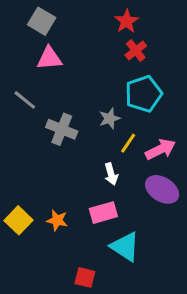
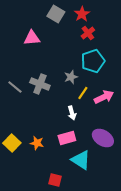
gray square: (42, 21) -> (56, 14), moved
gray line: (25, 100) -> (15, 87), moved
purple ellipse: (162, 189) -> (103, 138), moved

